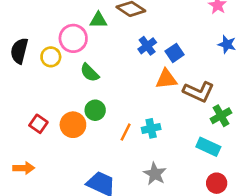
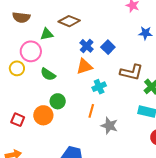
orange triangle: (166, 79) -> (84, 66), moved
cyan cross: (151, 128) -> (99, 87), moved
orange line: (126, 132) -> (91, 111), moved
gray star: (155, 174) -> (109, 126), moved

